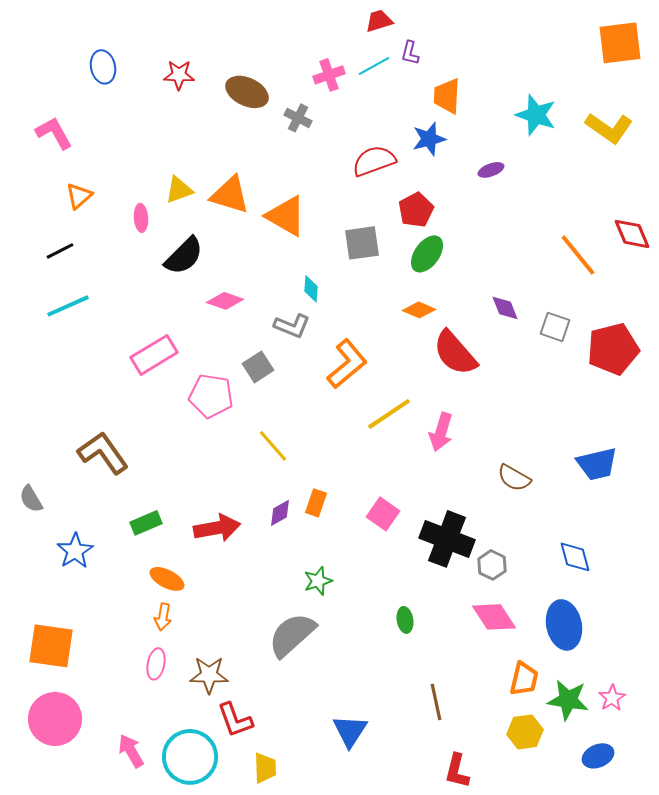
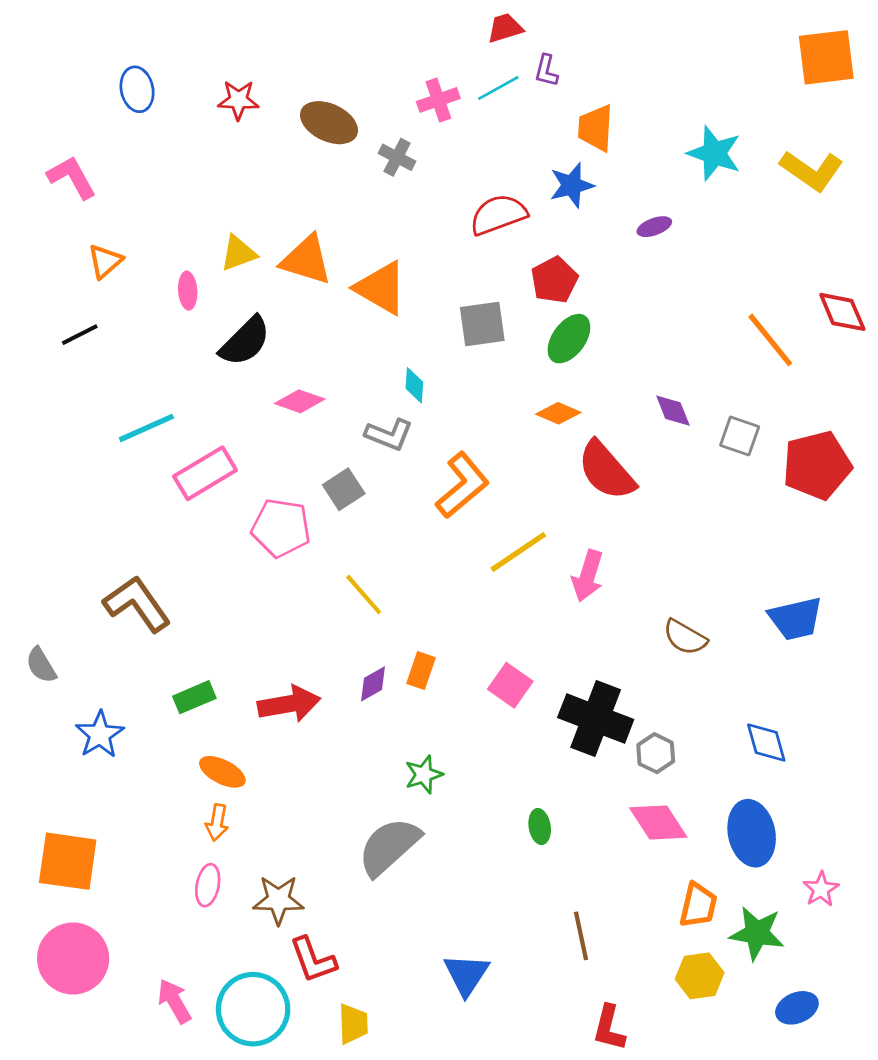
cyan line: (68, 306) -> (146, 428), moved
pink star: (612, 698) -> (821, 889), moved

